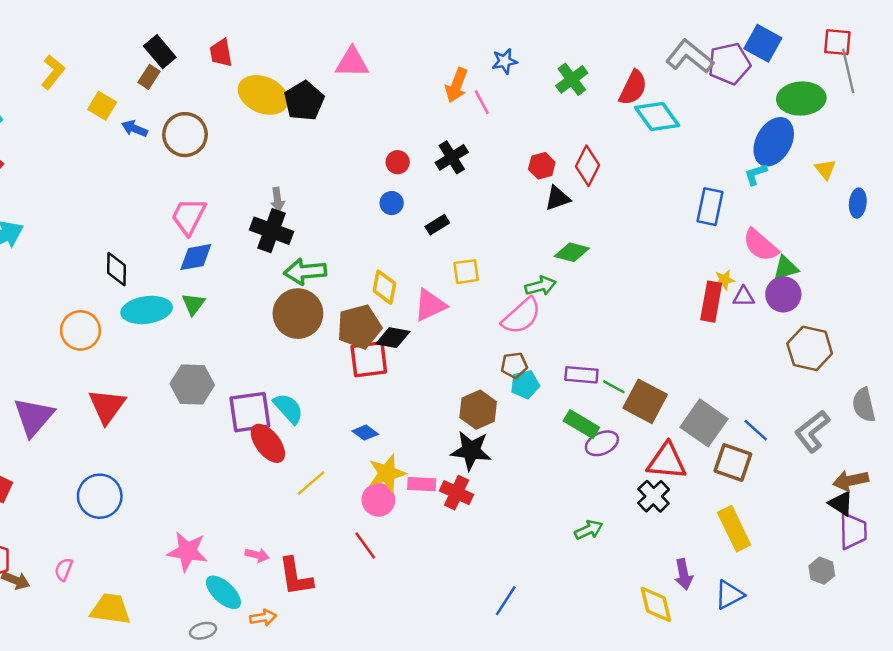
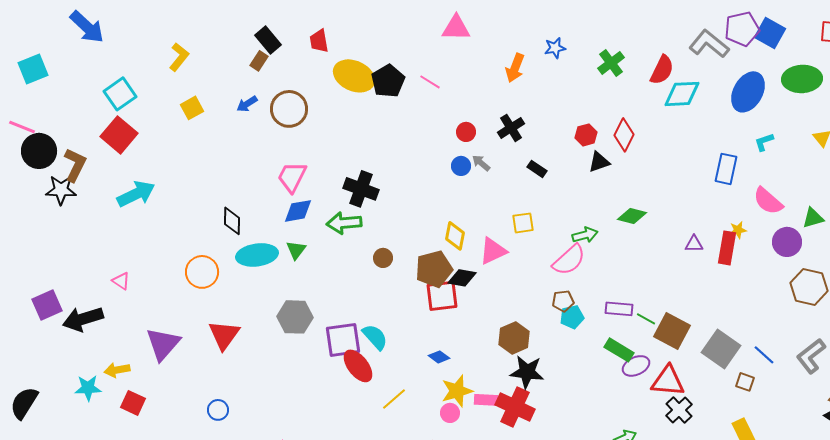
pink triangle: (352, 62) -> (456, 28), moved
purple pentagon: (729, 64) -> (742, 29), moved
pink line: (482, 102) -> (430, 82), moved, turned -30
yellow square: (102, 106) -> (192, 108), moved, turned 30
cyan diamond: (657, 117) -> (682, 94), turned -57
blue arrow: (135, 129) -> (247, 104), turned -55
blue ellipse: (774, 142) -> (748, 92), moved
gray arrow: (278, 199) -> (481, 163), moved, turned 138
black rectangle: (437, 225) -> (537, 169), moved, turned 66
green diamond: (572, 252) -> (632, 216), moved
green triangle: (786, 268) -> (813, 218), moved
green arrow: (305, 272) -> (344, 223), moved
purple triangle: (744, 297) -> (694, 244), moved
brown circle: (298, 314) -> (383, 258), size x0.5
brown hexagon: (478, 410) -> (514, 338), moved
red triangle: (667, 461) -> (668, 381), moved
brown square: (733, 463) -> (745, 382), size x0.6
red cross: (457, 493) -> (515, 407), size x1.4
blue circle: (100, 496) -> (218, 410), size x0.6
pink circle: (378, 500) -> (450, 413), size x0.7

